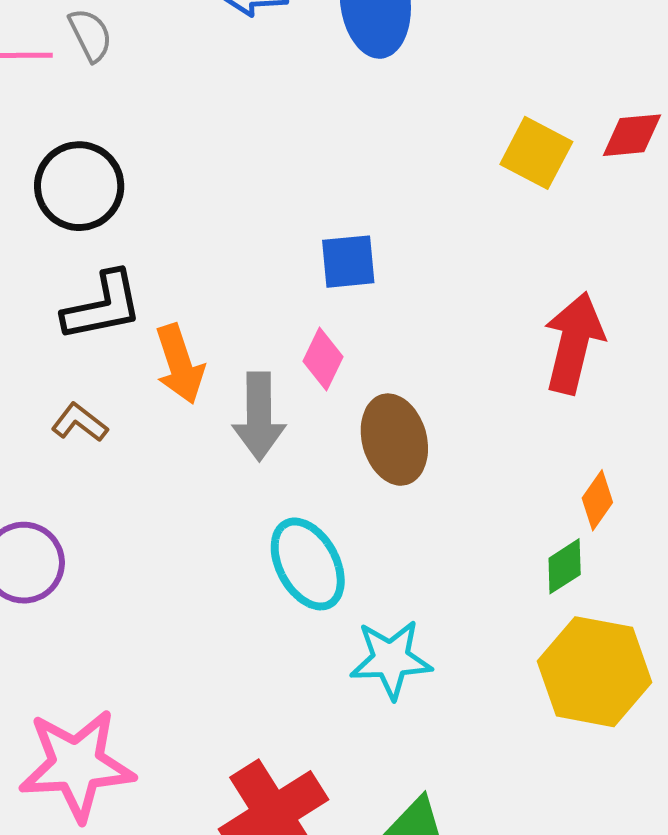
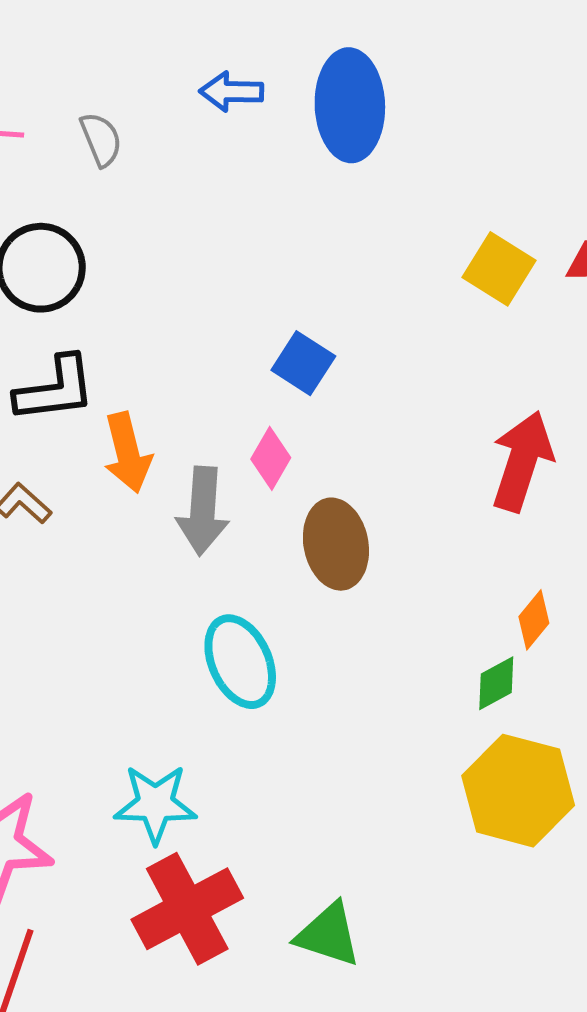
gray semicircle: (90, 35) -> (101, 139), moved
blue square: (348, 262) -> (303, 363), turned 34
cyan star: (391, 659) -> (155, 804), moved

